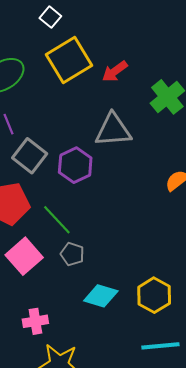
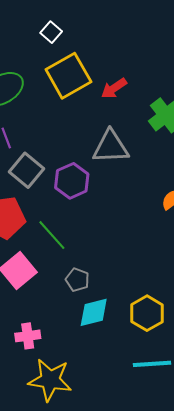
gray pentagon: (72, 254) -> (77, 280), moved
cyan diamond: (101, 296) -> (94, 312), turned -32

